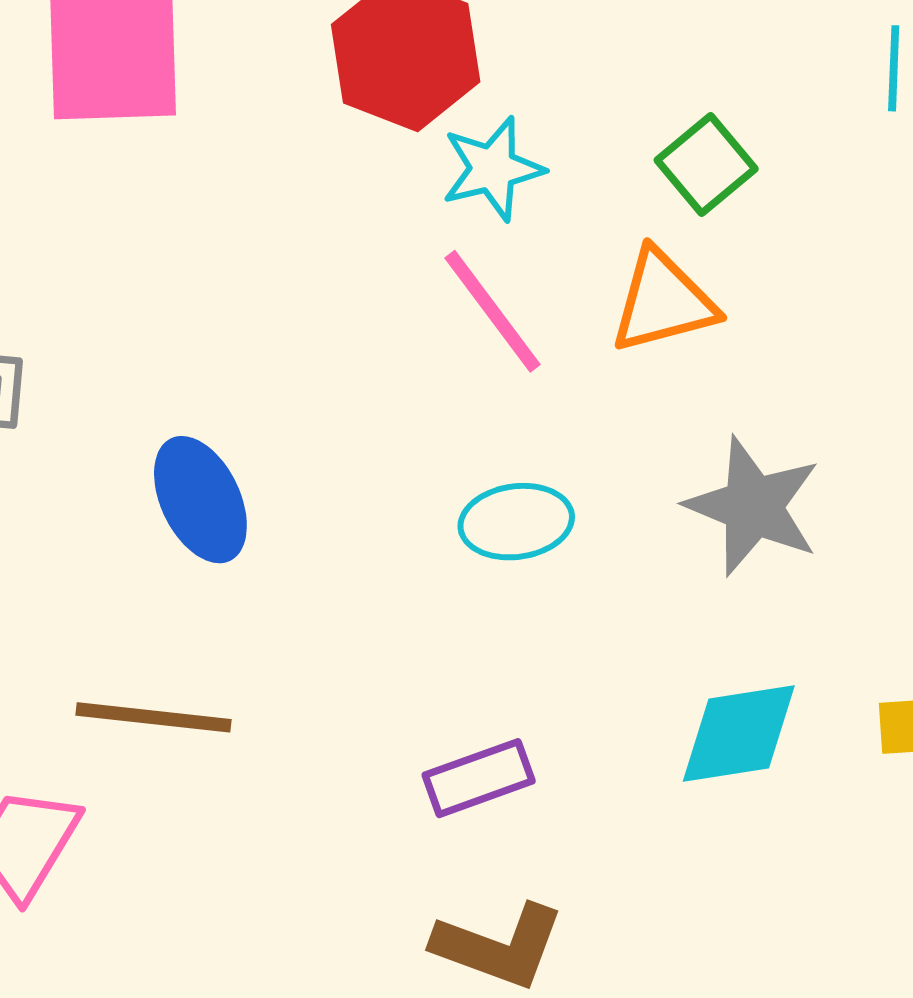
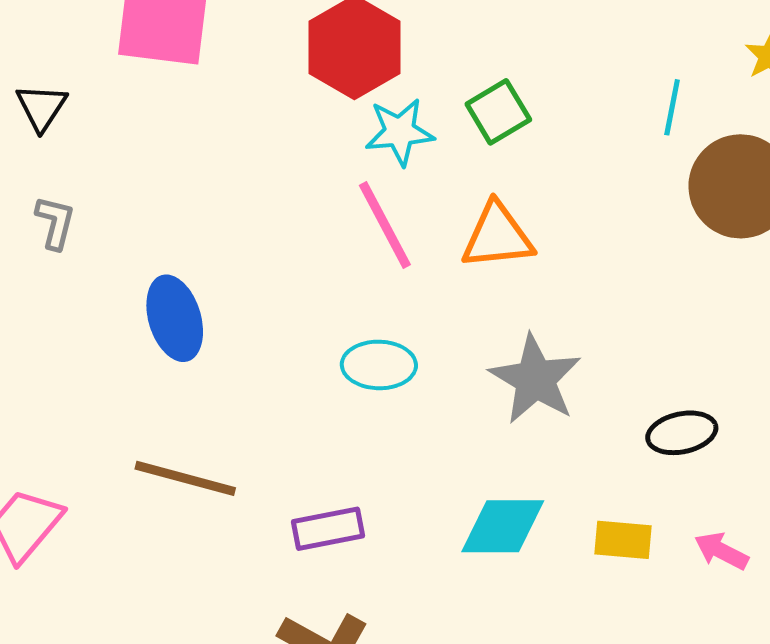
green square: (706, 164) -> (498, 112), moved
brown line: (154, 717) -> (185, 478), moved

